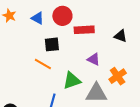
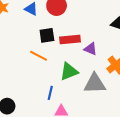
red rectangle: (84, 30) -> (70, 39), moved

